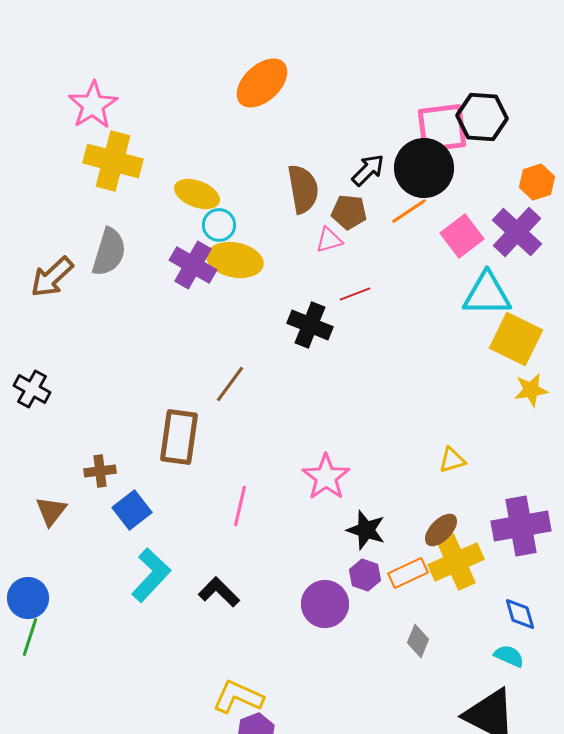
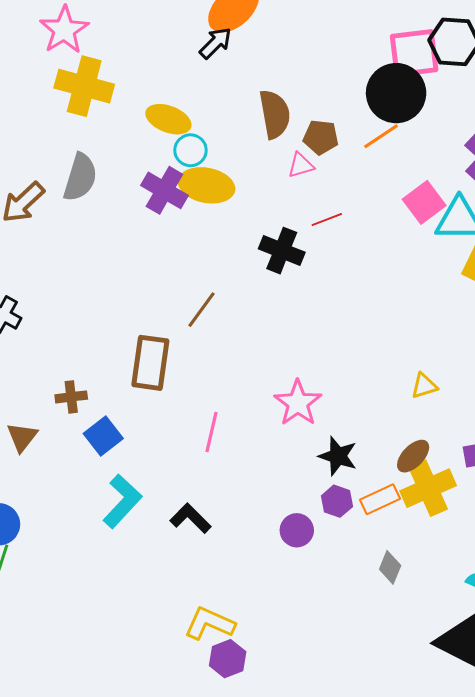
black arrow: (368, 170) -> (216, 43), moved
pink square: (462, 236) -> (424, 202), moved
purple circle: (325, 604) -> (297, 530), size x0.7

